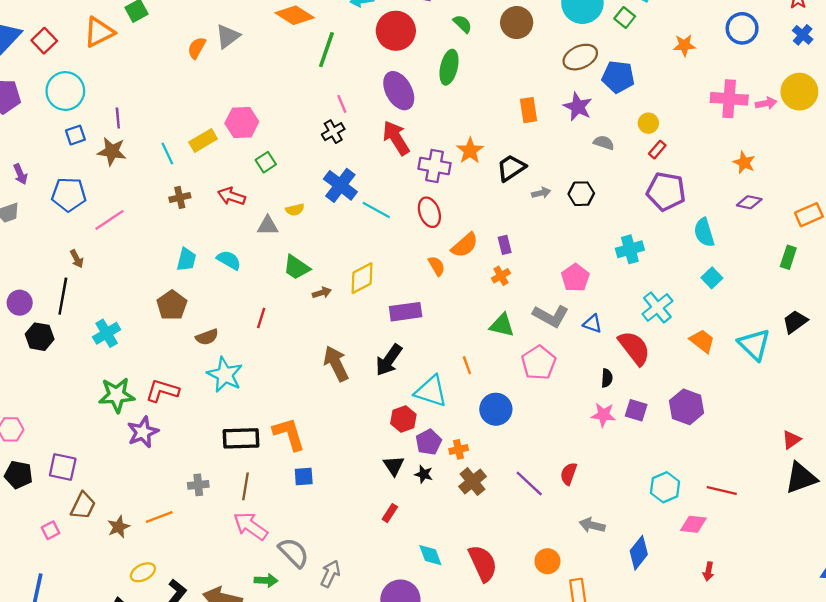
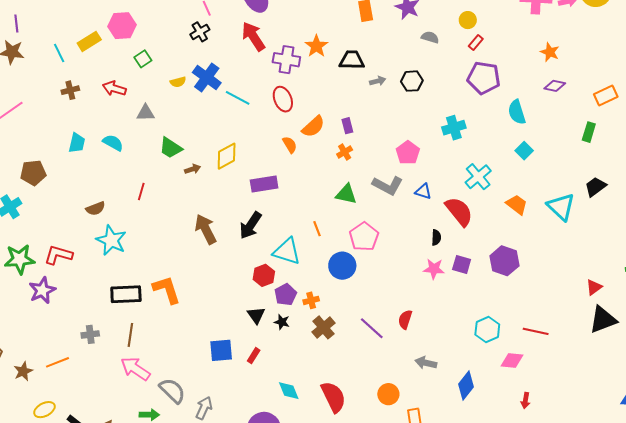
black trapezoid: (511, 168) -> (352, 60), turned 36
yellow semicircle: (295, 210) -> (178, 82), moved
brown pentagon: (172, 305) -> (33, 173), moved, turned 30
pink pentagon: (539, 363) -> (364, 237), moved
blue square: (304, 477) -> (221, 350), moved, size x1.4

